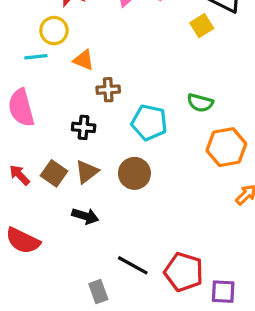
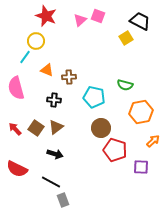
cyan line: (36, 57) -> (25, 57), turned -48
orange triangle: (84, 60) -> (47, 70), moved
brown circle: (134, 173) -> (101, 128), moved
black line: (133, 265) -> (51, 182), moved
red pentagon: (184, 272) -> (115, 150), moved
purple square: (223, 292) -> (141, 167), moved

